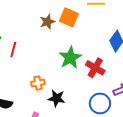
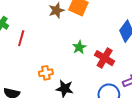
green star: (70, 58) -> (79, 47), size x0.6

